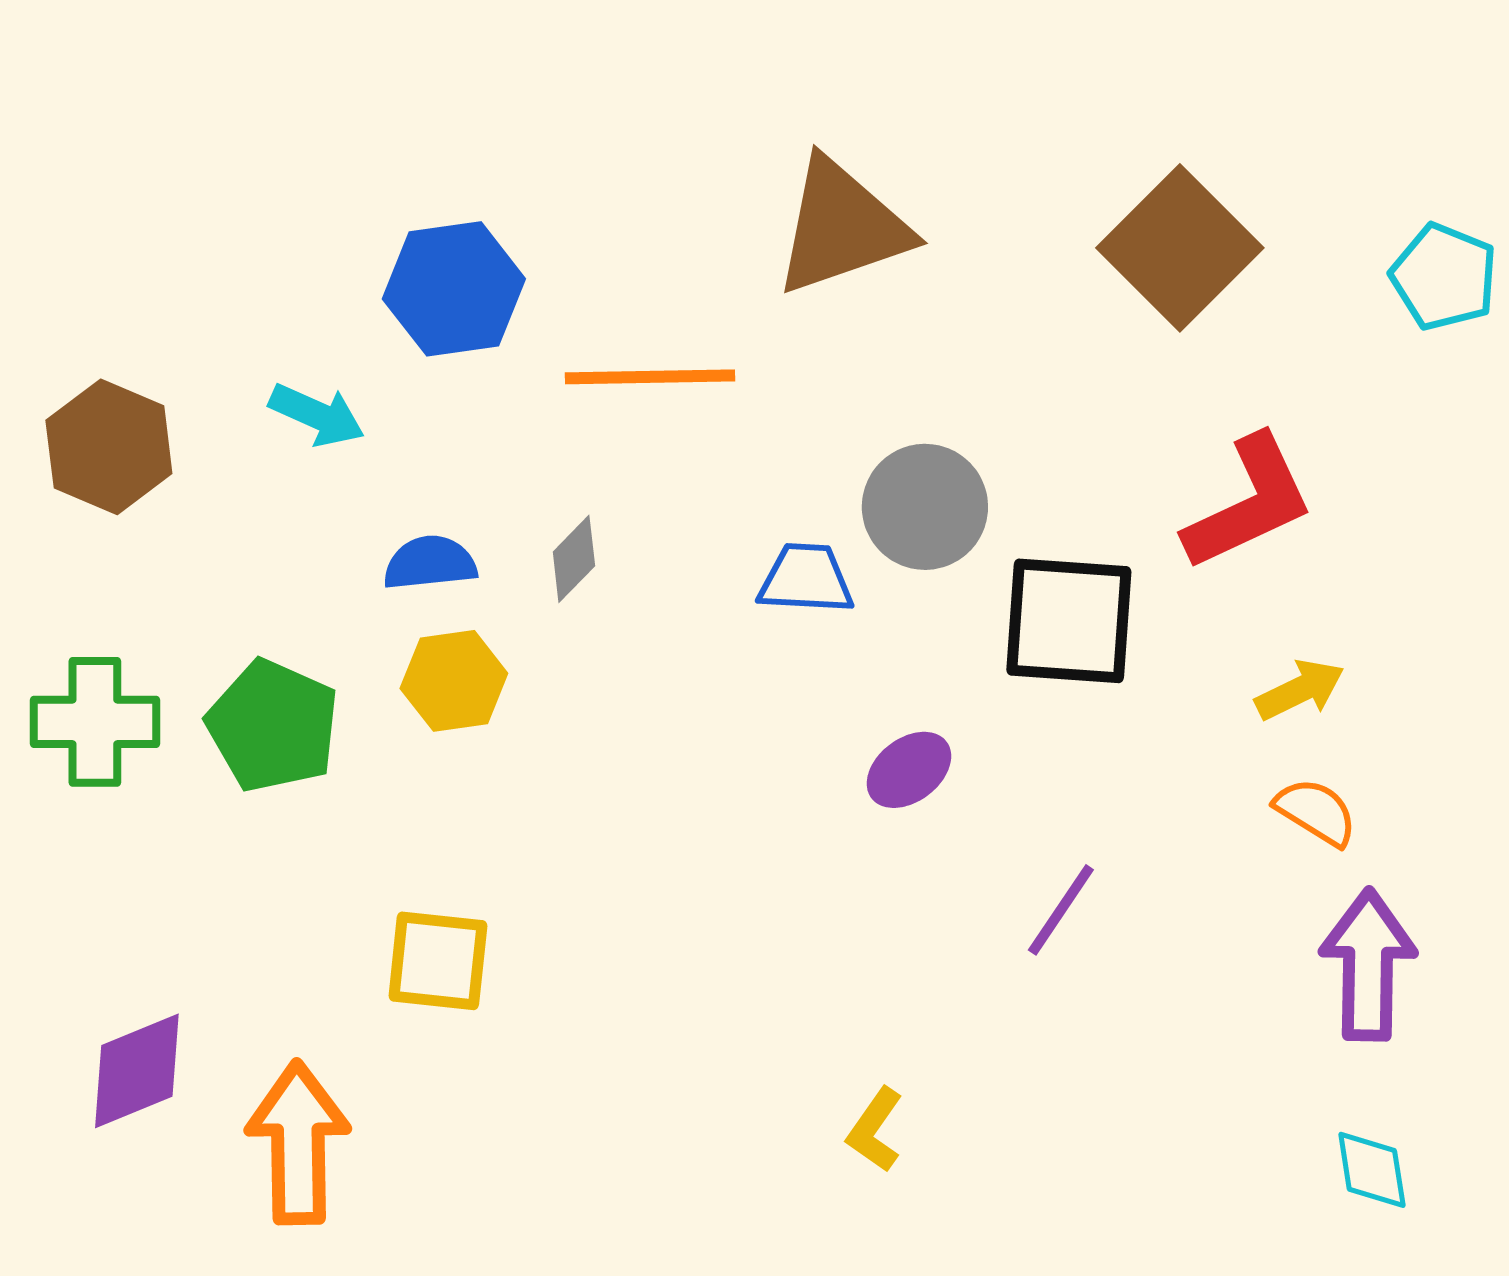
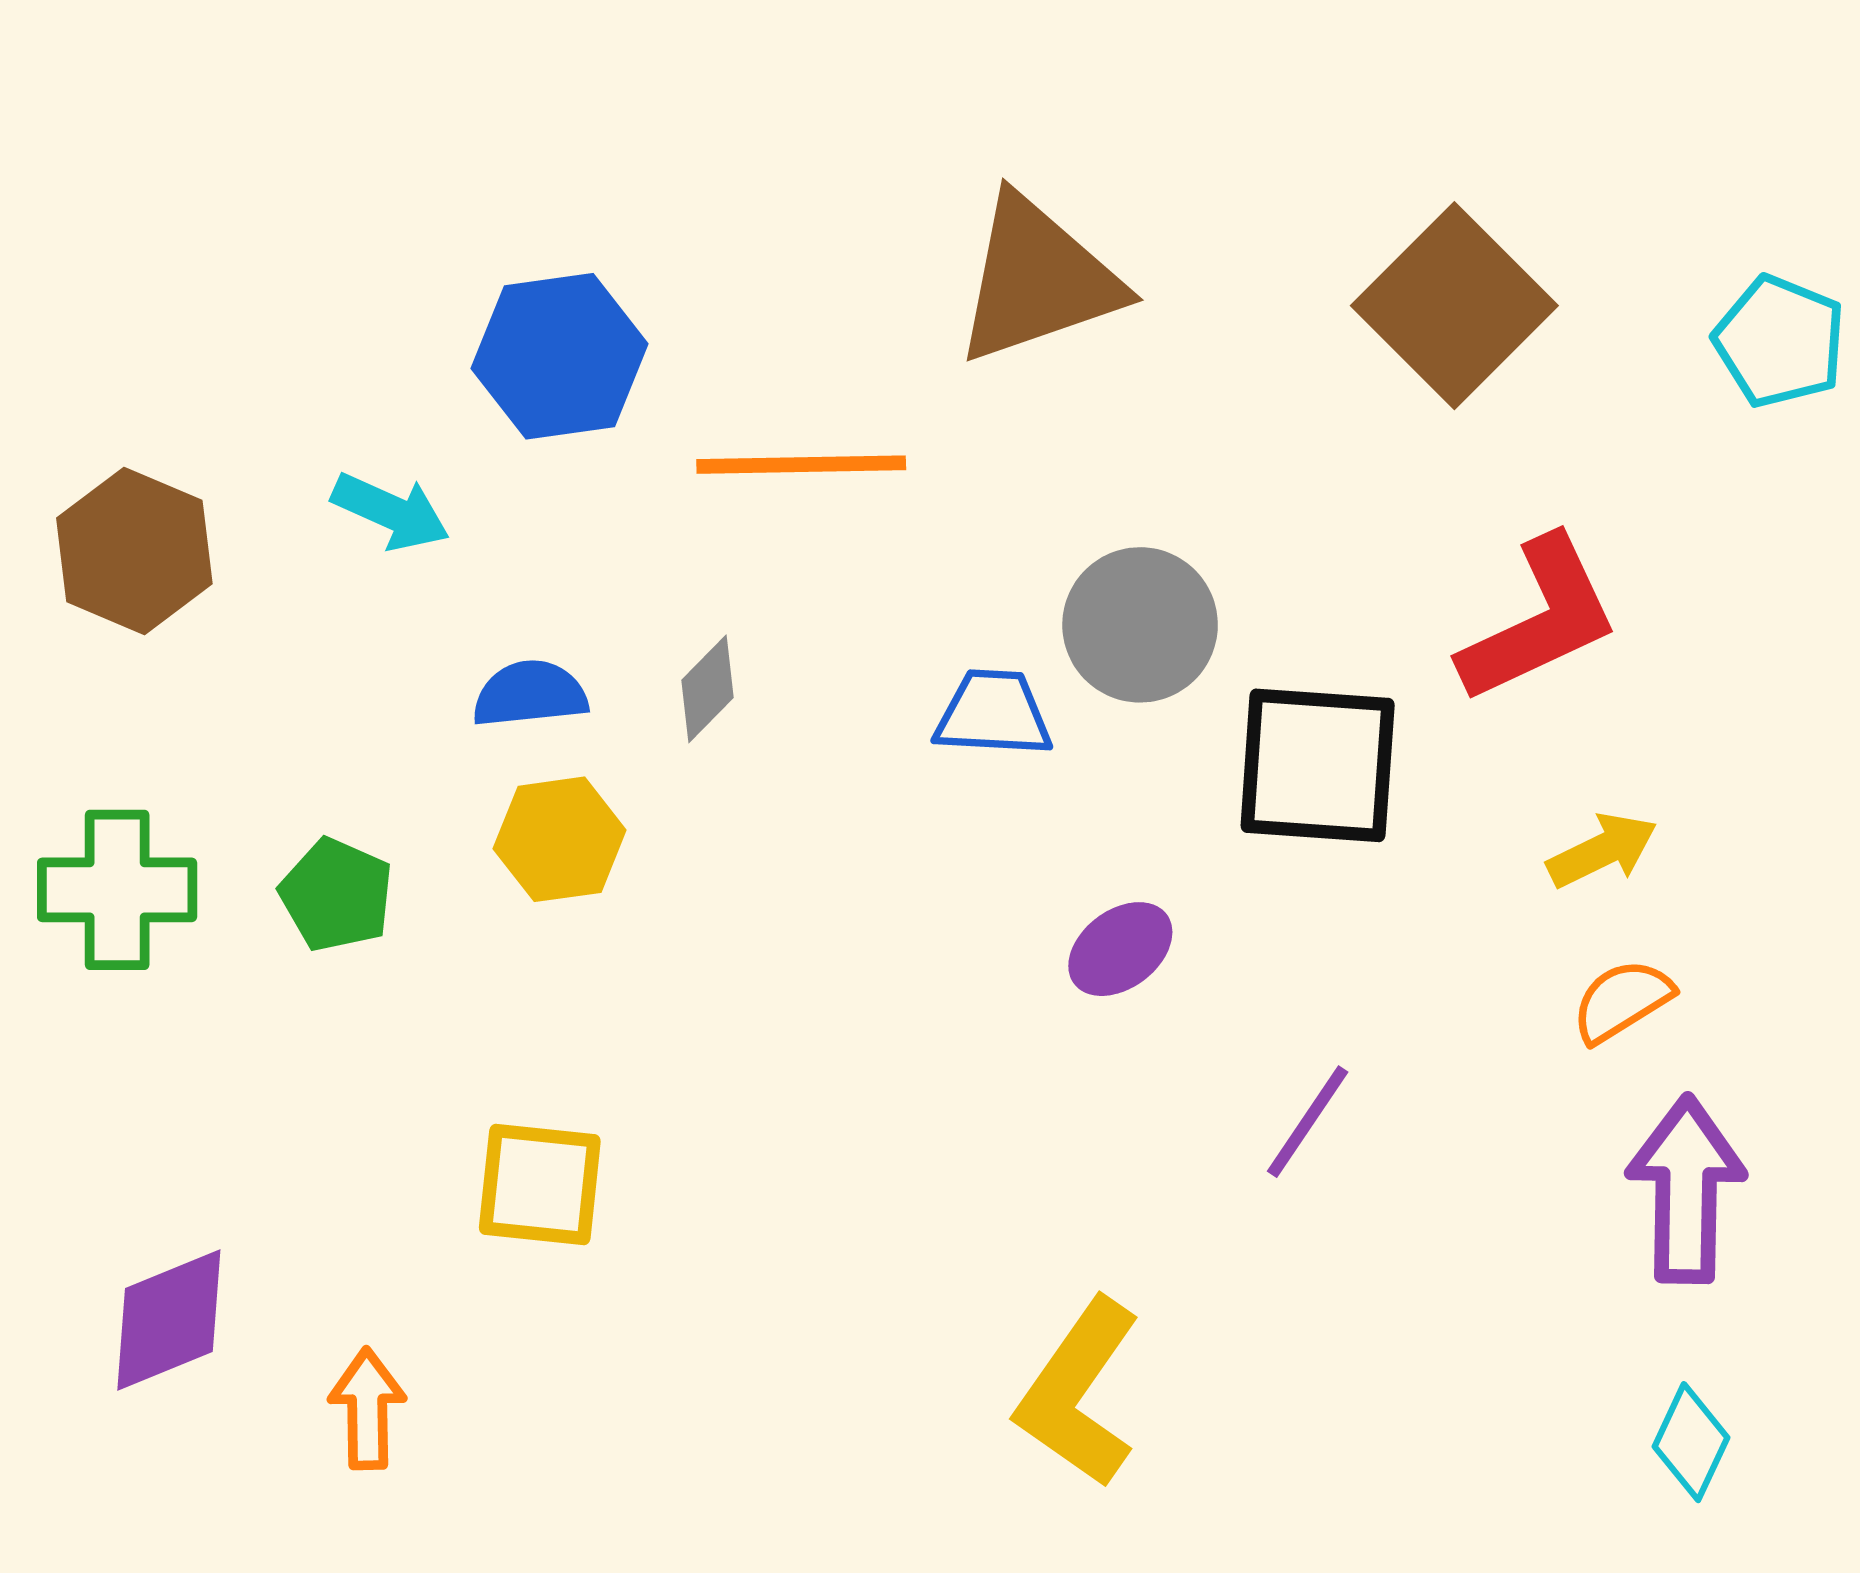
green pentagon: (273, 726) -> (336, 895), size x0.7
orange semicircle: (1316, 812) -> (1622, 1001), turned -64
yellow L-shape: (875, 1130) -> (1078, 1393), size x1.8
orange arrow: (298, 1143) -> (367, 1409), size x0.6
cyan diamond: (1372, 1170) -> (1691, 1442), turned 34

